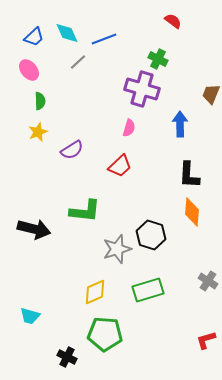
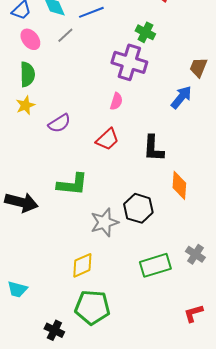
pink ellipse: (29, 70) -> (30, 39), moved
green semicircle: (40, 101) -> (27, 74), size x1.4
blue arrow: (180, 124) -> (181, 97), moved, turned 40
black L-shape: (189, 175) -> (153, 148), moved
green rectangle: (148, 290) -> (155, 265), moved

